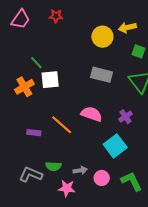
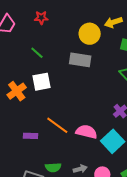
green line: (36, 63) -> (37, 53), moved
gray rectangle: (102, 75) -> (80, 60), moved
pink semicircle: (92, 114) -> (86, 132), moved

